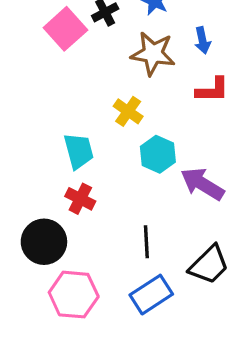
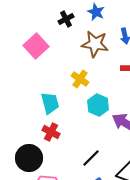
pink square: (65, 29) -> (36, 46), moved
black line: (146, 242) -> (91, 158), turned 48

